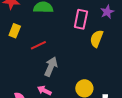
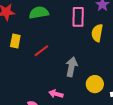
gray arrow: (51, 67) -> (72, 67), moved

